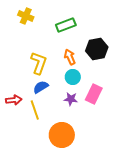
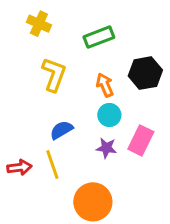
yellow L-shape: (39, 63) -> (54, 75), moved
red arrow: (14, 100) -> (19, 167), moved

